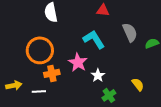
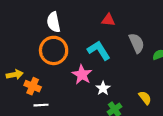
orange circle: (40, 50) -> (54, 50), moved
orange cross: (52, 73) -> (33, 86), moved, turned 35
yellow arrow: (14, 85) -> (15, 75), moved

